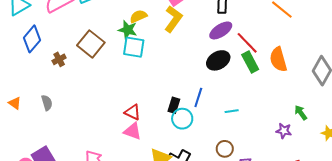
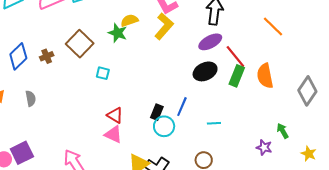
blue diamond: (32, 39) -> (18, 56), moved
cyan square: (134, 47) -> (103, 73), moved, size x0.6
green rectangle: (250, 62) -> (237, 76), turned 45

